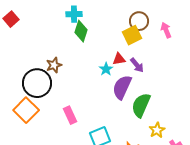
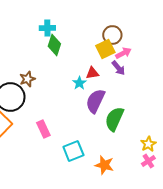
pink arrow: (166, 30) -> (123, 53), moved, turned 84
purple arrow: (137, 65) -> (118, 68), moved
yellow star: (157, 130) -> (148, 144), moved

